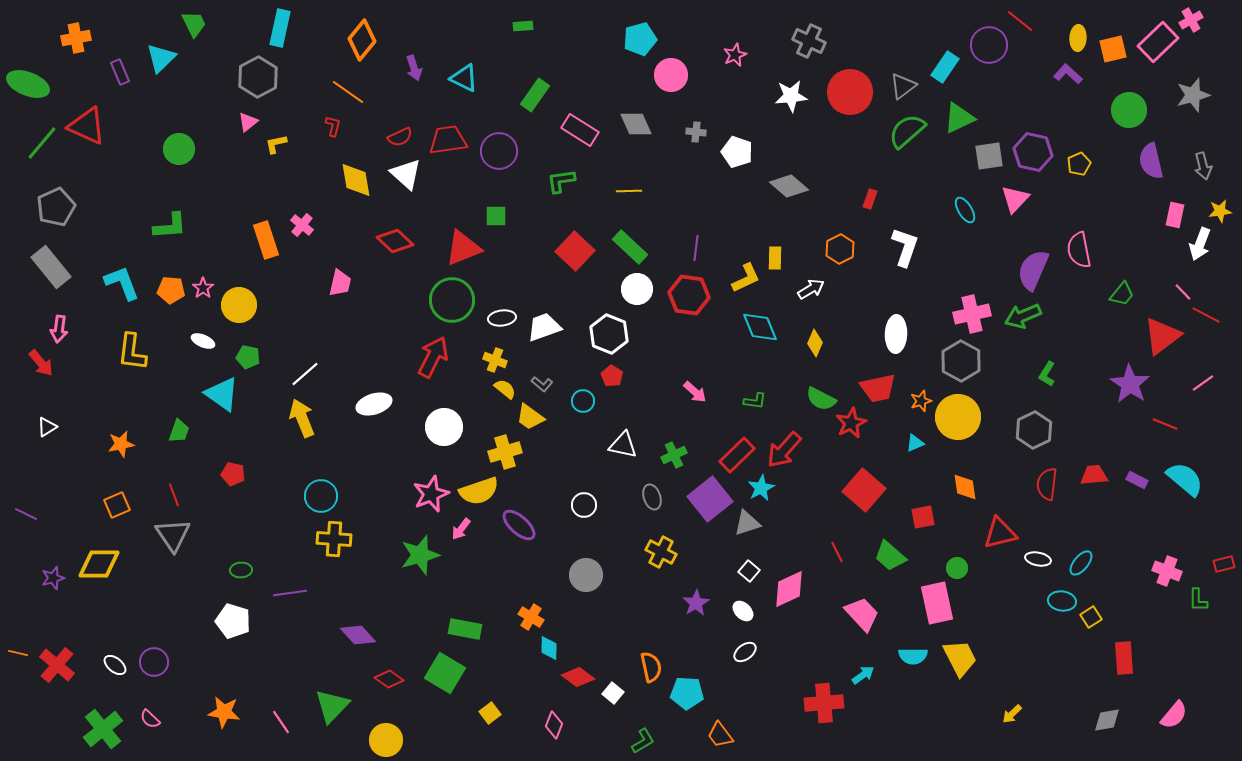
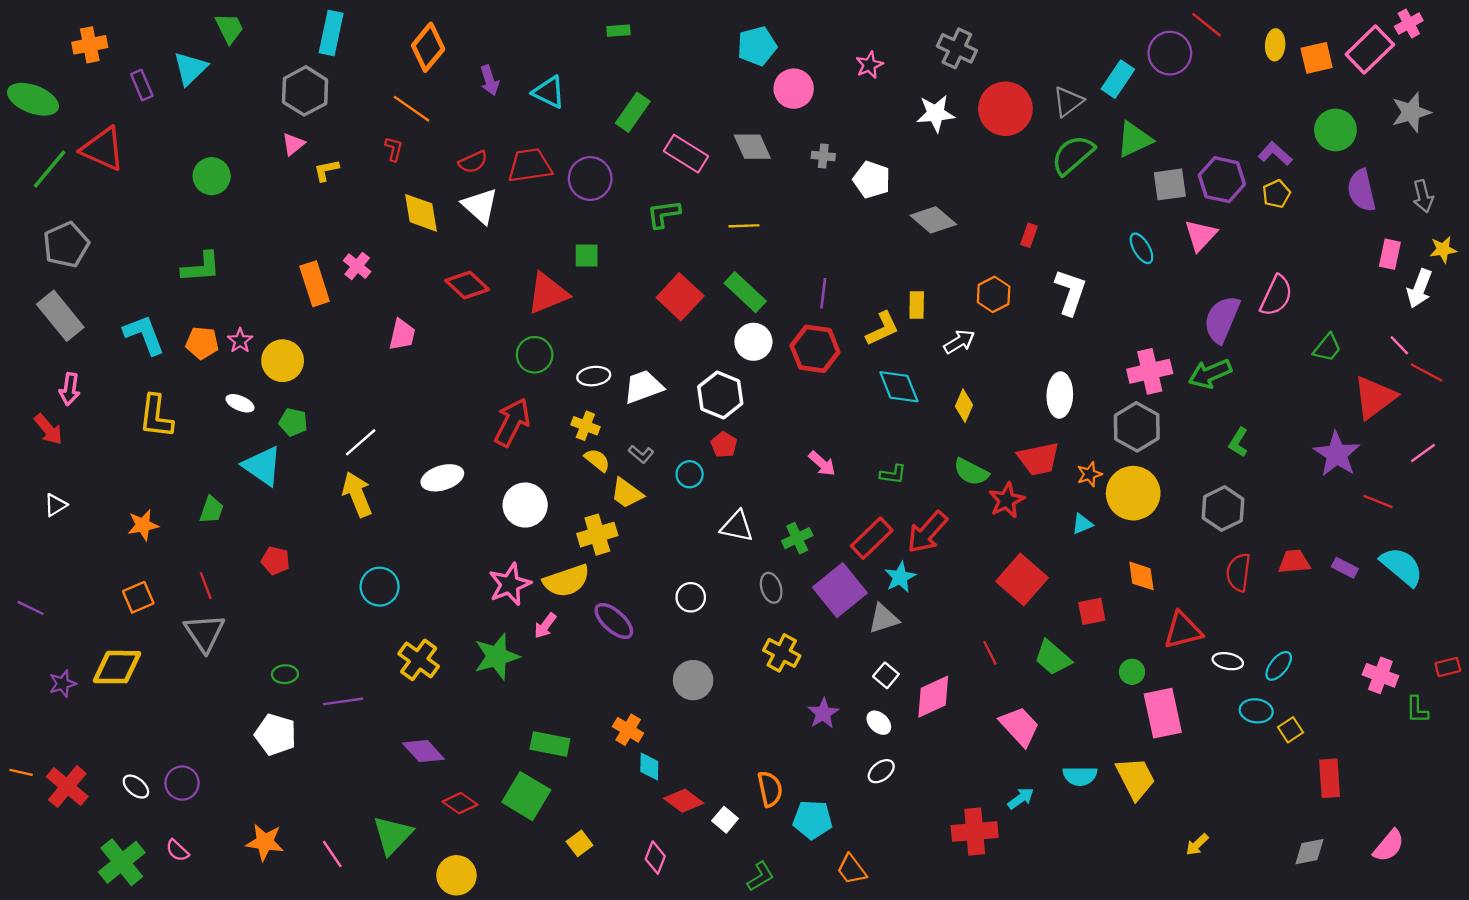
purple L-shape: (1068, 74) -> (1275, 154), moved
pink semicircle: (1079, 250) -> (1276, 296), turned -144
green circle: (452, 300) -> (535, 355), size x0.7
yellow cross: (334, 539) -> (419, 660), moved, turned 32
pink rectangle: (937, 603) -> (1163, 713), moved

